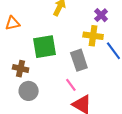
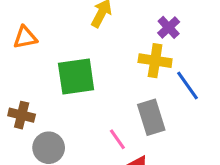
gray rectangle: (79, 60) -> (151, 117), moved
brown cross: (21, 69) -> (22, 115), moved

